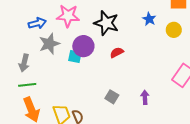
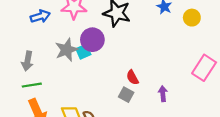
gray star: (49, 44) -> (67, 50), moved
red semicircle: (117, 53) -> (132, 77), moved, turned -88
cyan square: (75, 57) -> (83, 52), turned -32

